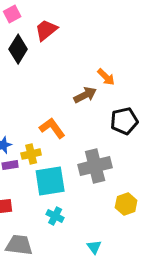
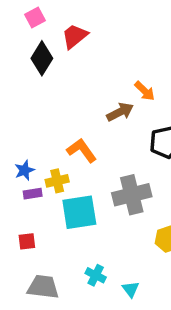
cyan cross: (55, 216) -> (96, 275), moved

